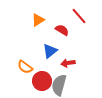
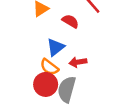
orange semicircle: (25, 67) -> (49, 67), moved

